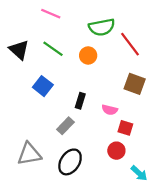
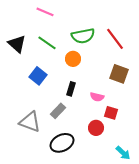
green semicircle: (102, 27) -> (83, 36), moved
orange circle: (88, 55) -> (73, 59), moved
red circle: (116, 151) -> (96, 128), moved
gray triangle: (29, 154) -> (30, 122), moved, turned 30
black ellipse: (70, 162) -> (62, 143), turned 30

